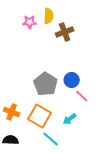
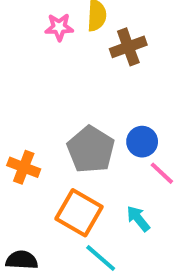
orange cross: (12, 112) -> (24, 167), moved
cyan arrow: (70, 119) -> (138, 219), turned 88

